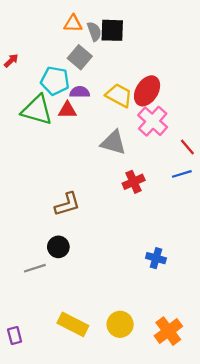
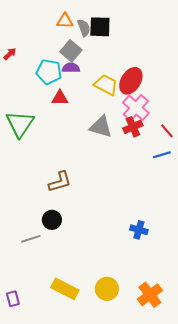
purple semicircle: (80, 92) -> (71, 68), moved
green triangle: (37, 110) -> (20, 124), moved, turned 48
red cross: (134, 182) -> (133, 127), moved

